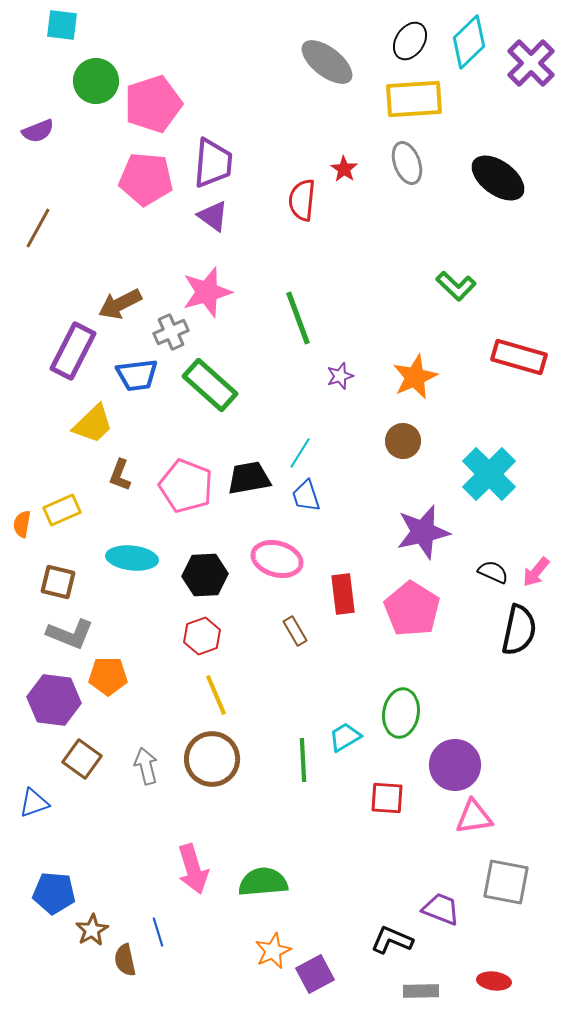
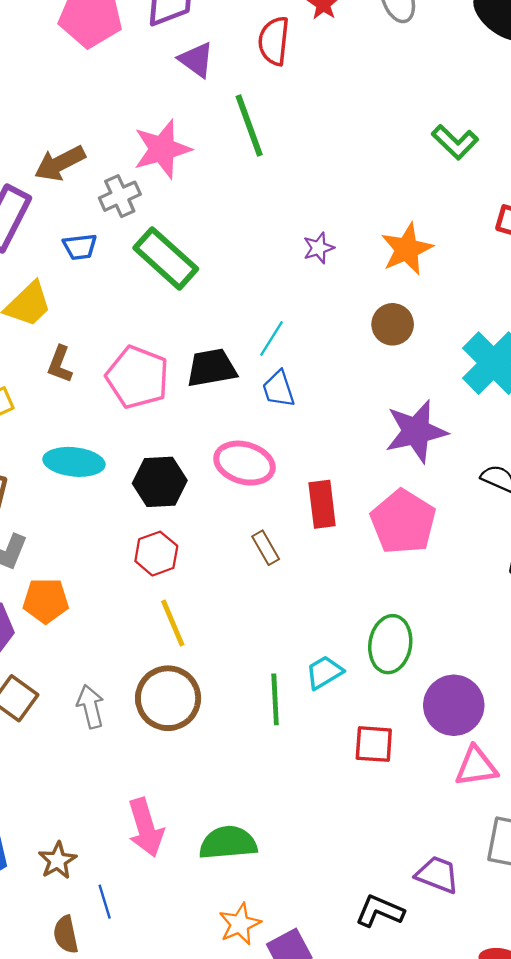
purple triangle: (213, 216) -> (196, 60), moved
green line: (298, 318) -> (249, 126), moved
blue trapezoid: (137, 375) -> (80, 247), size x0.7
brown star: (92, 930) -> (58, 860), moved

